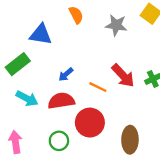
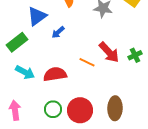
blue triangle: (41, 34) -> (37, 16), turned -45
blue arrow: (66, 74) -> (58, 32), moved
red circle: (90, 123) -> (80, 110), moved

